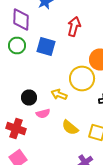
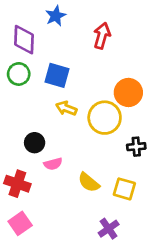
red arrow: (74, 26) -> (102, 36), moved
yellow arrow: (59, 94) -> (66, 108), moved

